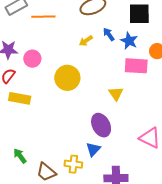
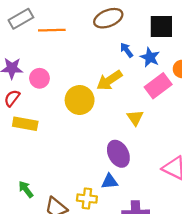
yellow arrow: (86, 41) -> (109, 80), moved, size x1.6
pink rectangle: (136, 66) -> (158, 86), turned -40
blue triangle: (93, 149) -> (110, 182), turned 42

